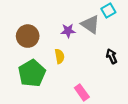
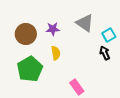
cyan square: (108, 11) -> (109, 35), moved
purple star: (68, 31) -> (53, 29), moved

